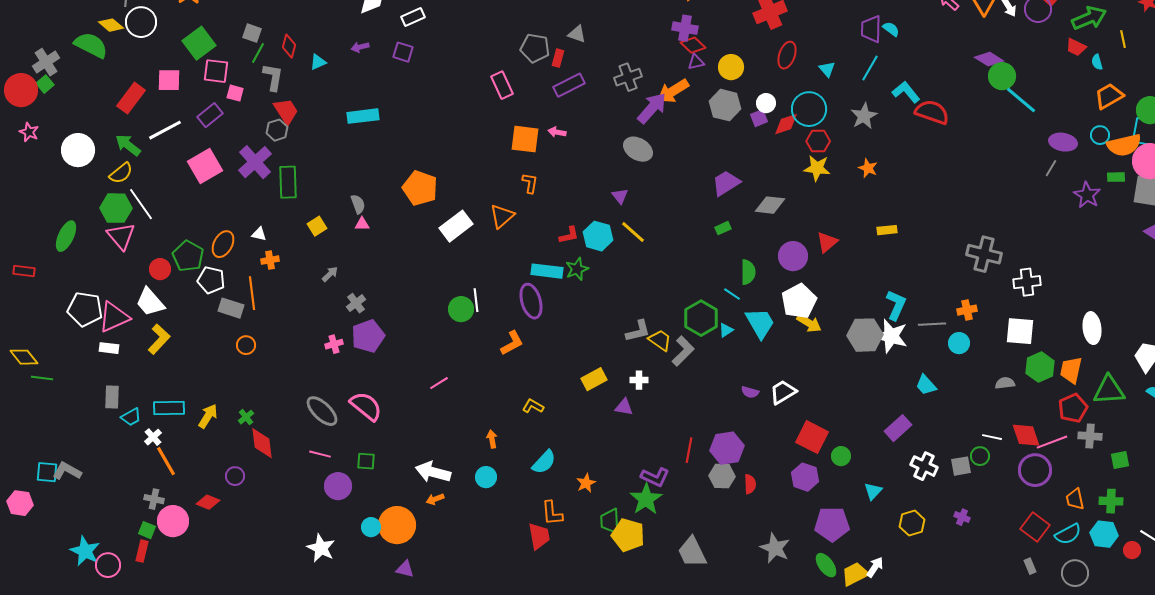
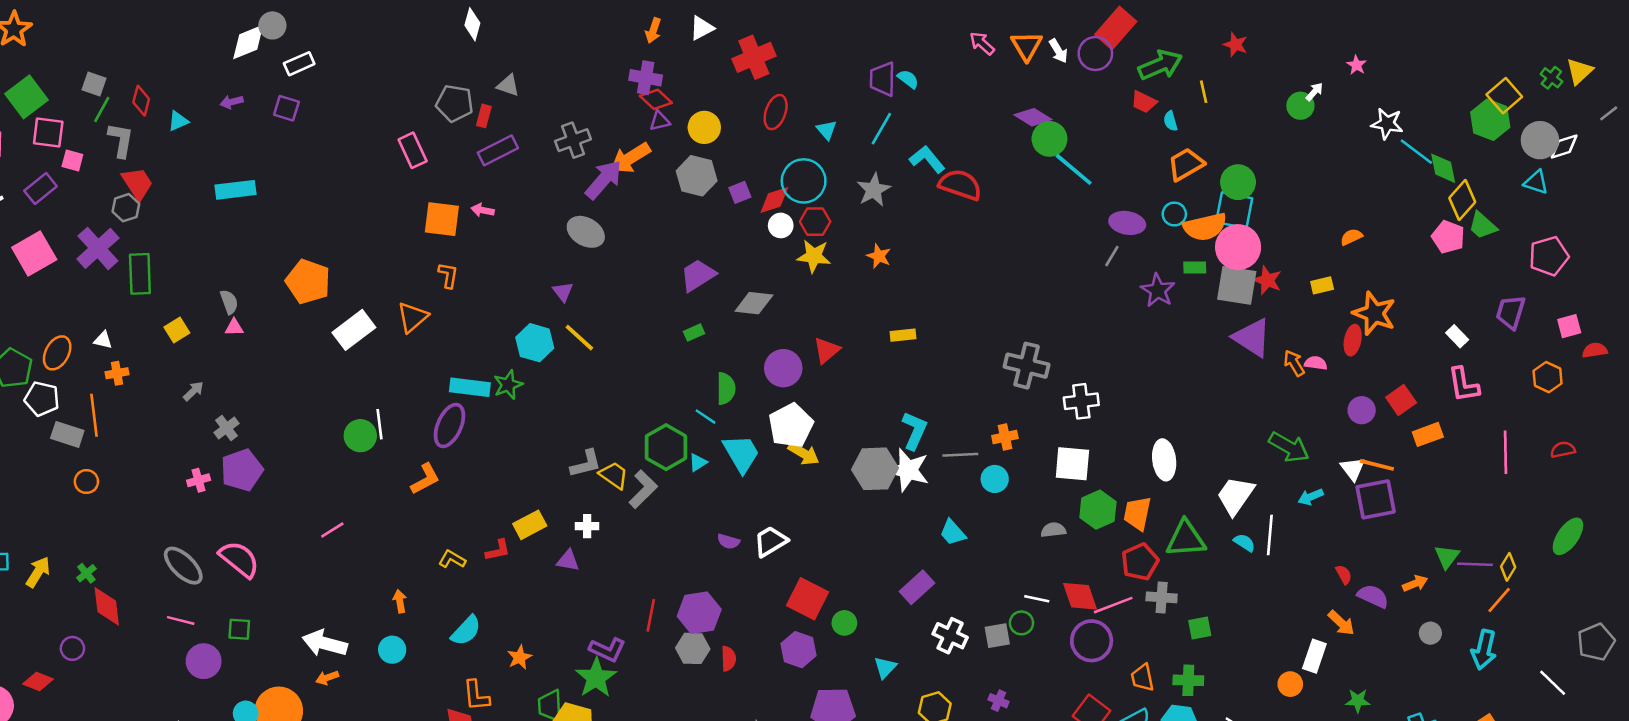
white circle: (766, 103) -> (781, 225), moved
red L-shape: (569, 235) -> (498, 550), moved
purple ellipse: (531, 301) -> (449, 425), turned 40

